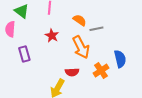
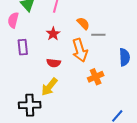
blue semicircle: (120, 59) -> (124, 57), moved
red semicircle: (72, 72) -> (54, 63), moved

